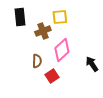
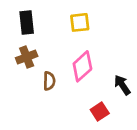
brown cross: (43, 31) -> (27, 57), moved
red square: (52, 76) -> (100, 112), moved

